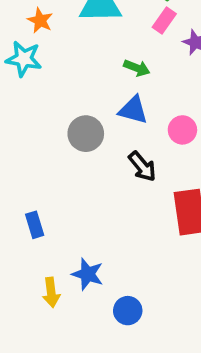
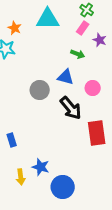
green arrow: (137, 68) -> (78, 54), moved
black arrow: (142, 166) -> (71, 108), size x1.4
blue circle: (128, 311) -> (63, 187), size x1.5

